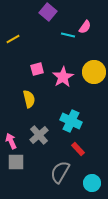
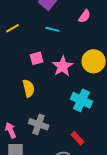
cyan line: (68, 35) -> (53, 29), moved
cyan cross: (71, 121) -> (82, 100), moved
gray cross: (39, 135) -> (39, 124), turned -30

